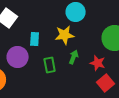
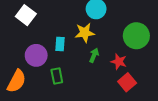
cyan rectangle: (35, 39) -> (60, 44), moved
green rectangle: (50, 65) -> (57, 76), moved

